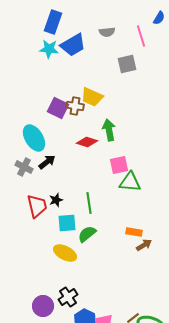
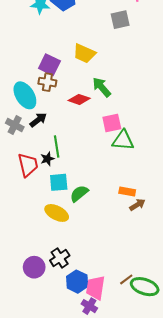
brown cross: (75, 106) -> (47, 82), moved
green arrow: (109, 130) -> (102, 87), turned -30
green line: (89, 203) -> (57, 147), moved

